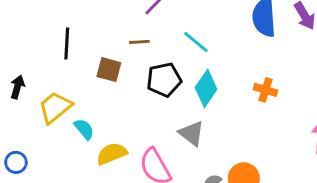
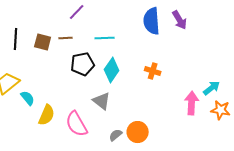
cyan line: (196, 42) -> (105, 38), turned -42
brown square: (109, 70) -> (43, 42), moved
yellow semicircle: (112, 154) -> (47, 115), turned 135

